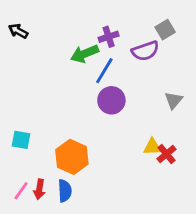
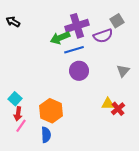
purple cross: (109, 37) -> (77, 26), size x1.6
blue line: (104, 71) -> (74, 50), turned 42
cyan square: (21, 140) -> (15, 99), turned 32
red arrow: (39, 189) -> (18, 114), moved
pink line: (21, 191) -> (21, 126), moved

